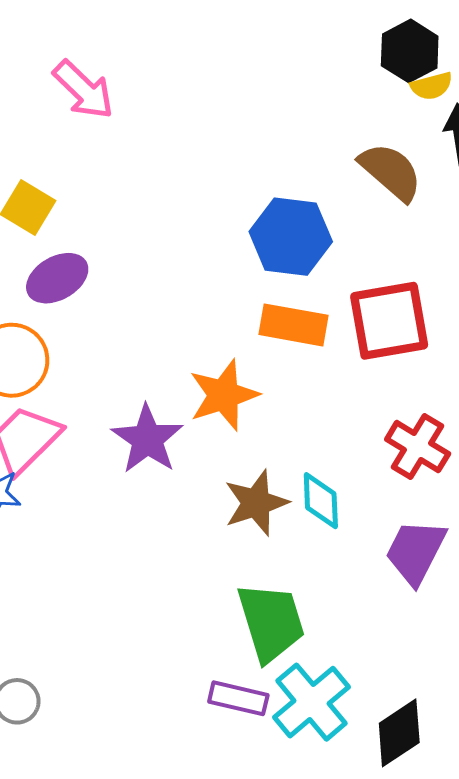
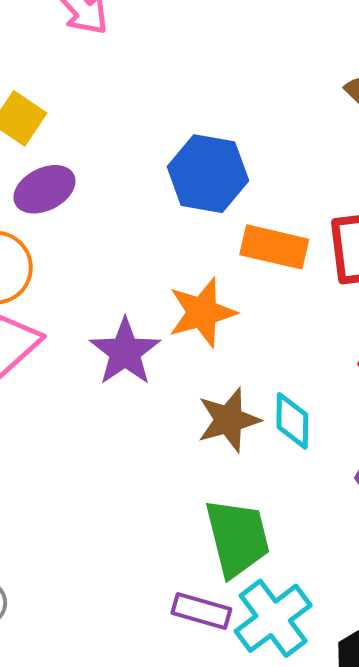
blue hexagon: (291, 237) -> (208, 174), moved

